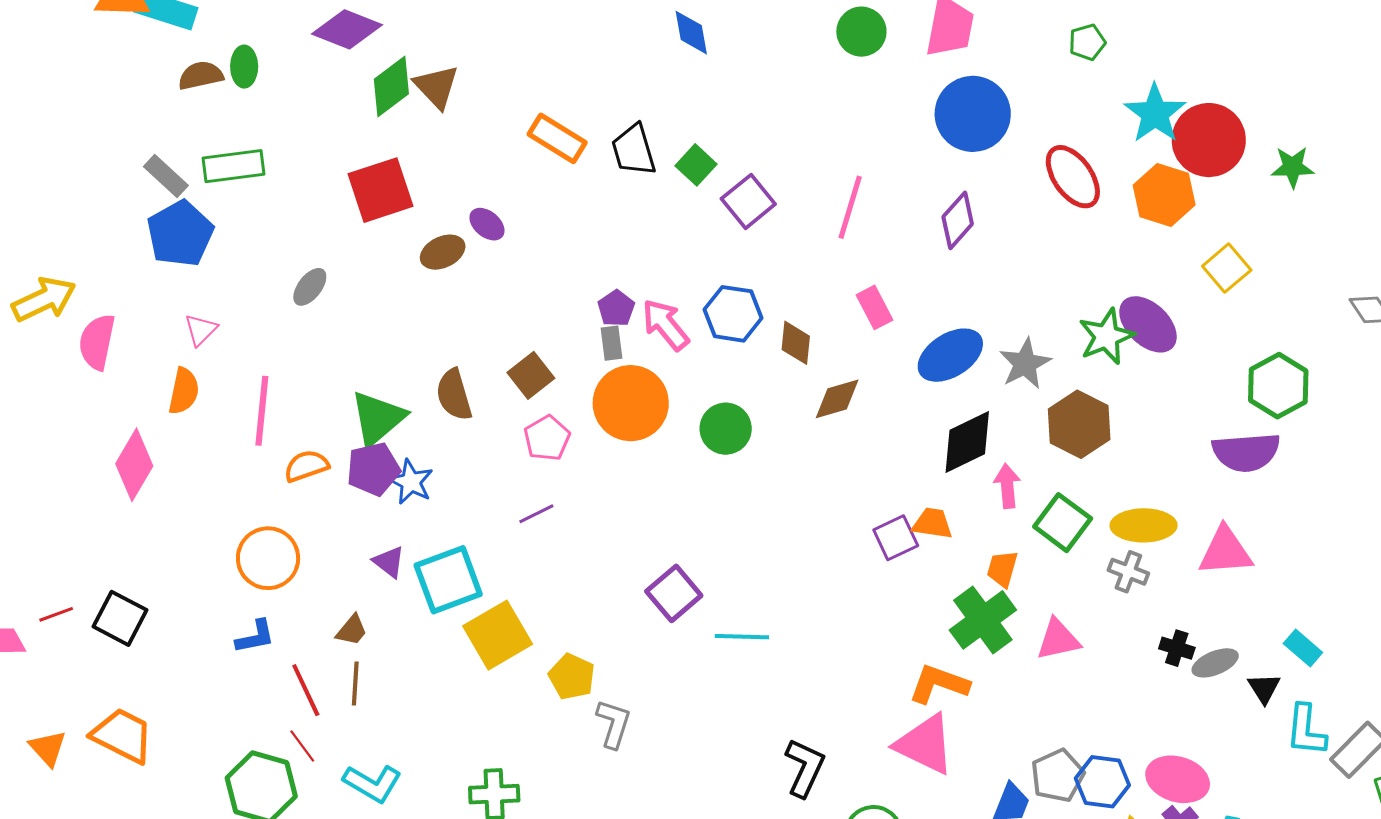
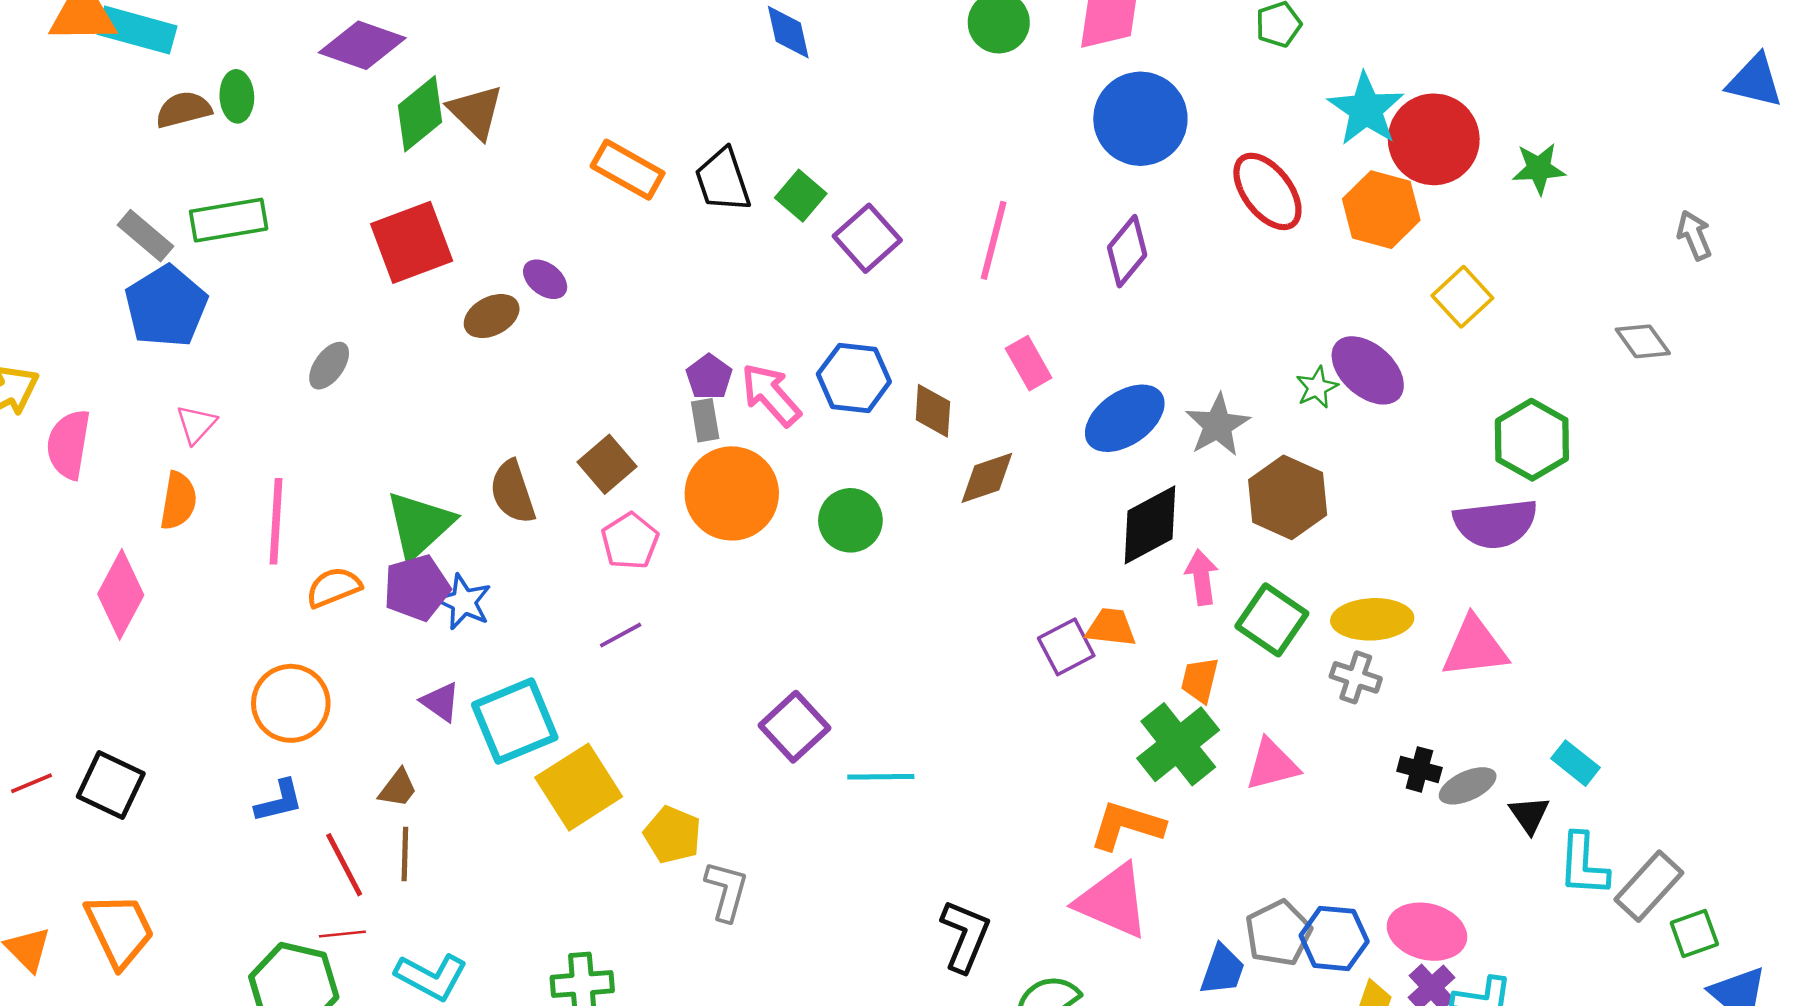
green star: (1106, 336) -> (1317, 387), size x0.6
orange trapezoid: (122, 736) -> (120, 930), turned 40
red line: (302, 746) -> (342, 934), turned -57

